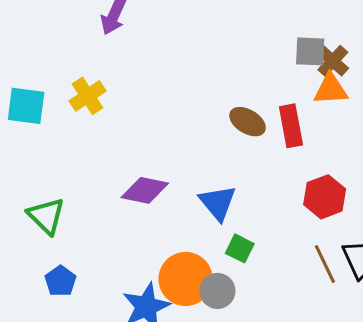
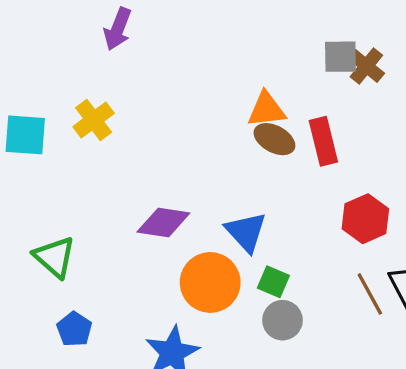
orange triangle: (331, 89) -> (266, 110), moved
orange circle: (186, 279) -> (210, 282), moved
gray circle: (217, 291) -> (282, 320), moved

